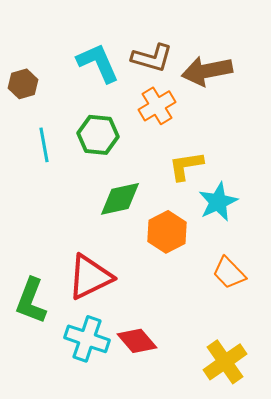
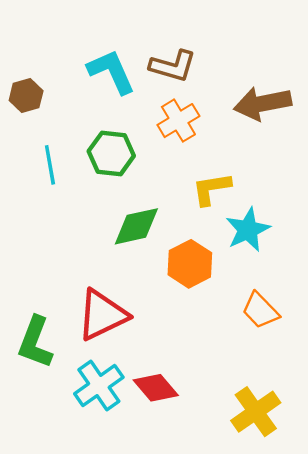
brown arrow: (207, 71) -> (263, 103), moved
cyan cross: (87, 339) -> (99, 385), turned 36

